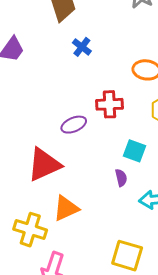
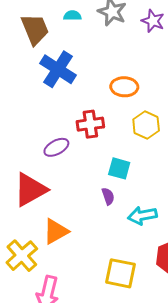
blue cross: (82, 47) -> (58, 69), size x1.8
yellow cross: (30, 230) -> (22, 256), turned 36

